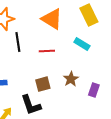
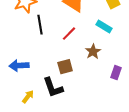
red line: (47, 51) -> (69, 34), turned -42
brown star: (71, 79) -> (93, 52), moved

